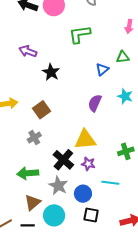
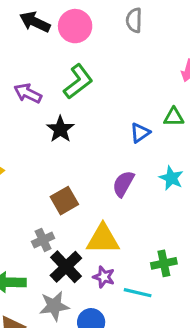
green L-shape: (80, 34) -> (78, 82), moved, turned 145
brown square: (41, 110) -> (64, 201), moved
gray cross: (34, 138) -> (43, 240), moved
cyan line: (110, 183) -> (138, 293), moved
gray star: (58, 186) -> (54, 306), turned 30

